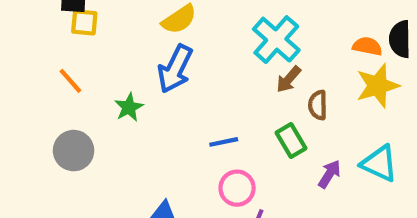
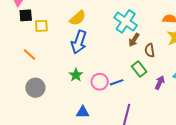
yellow square: (84, 22) -> (41, 26), moved
green star: (129, 107) -> (76, 75), moved
blue line: (224, 142) -> (117, 82), moved
pink circle: (237, 188) -> (100, 82), moved

